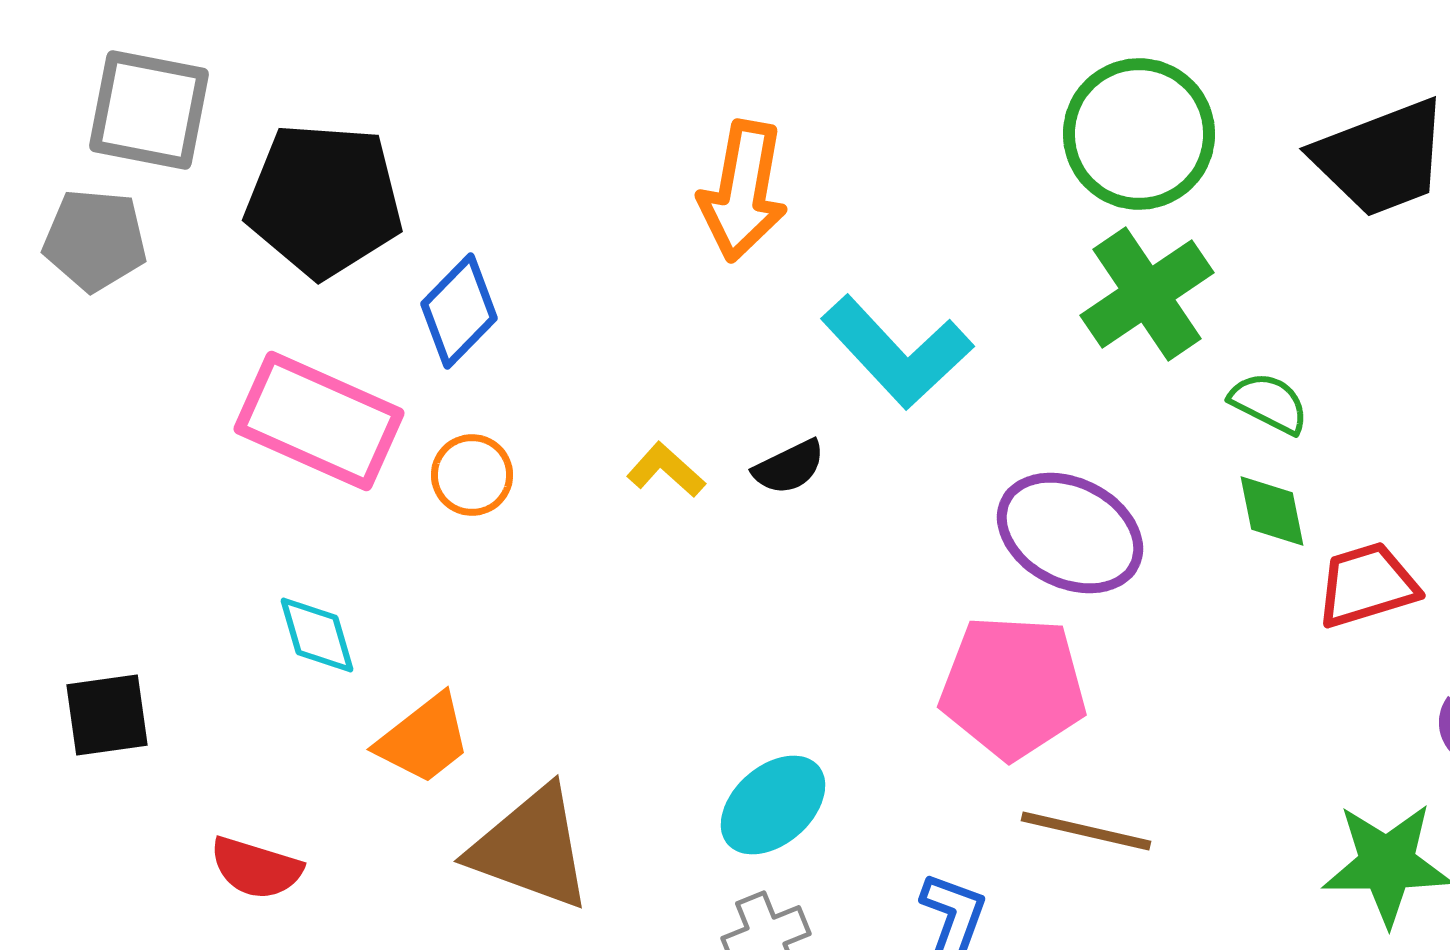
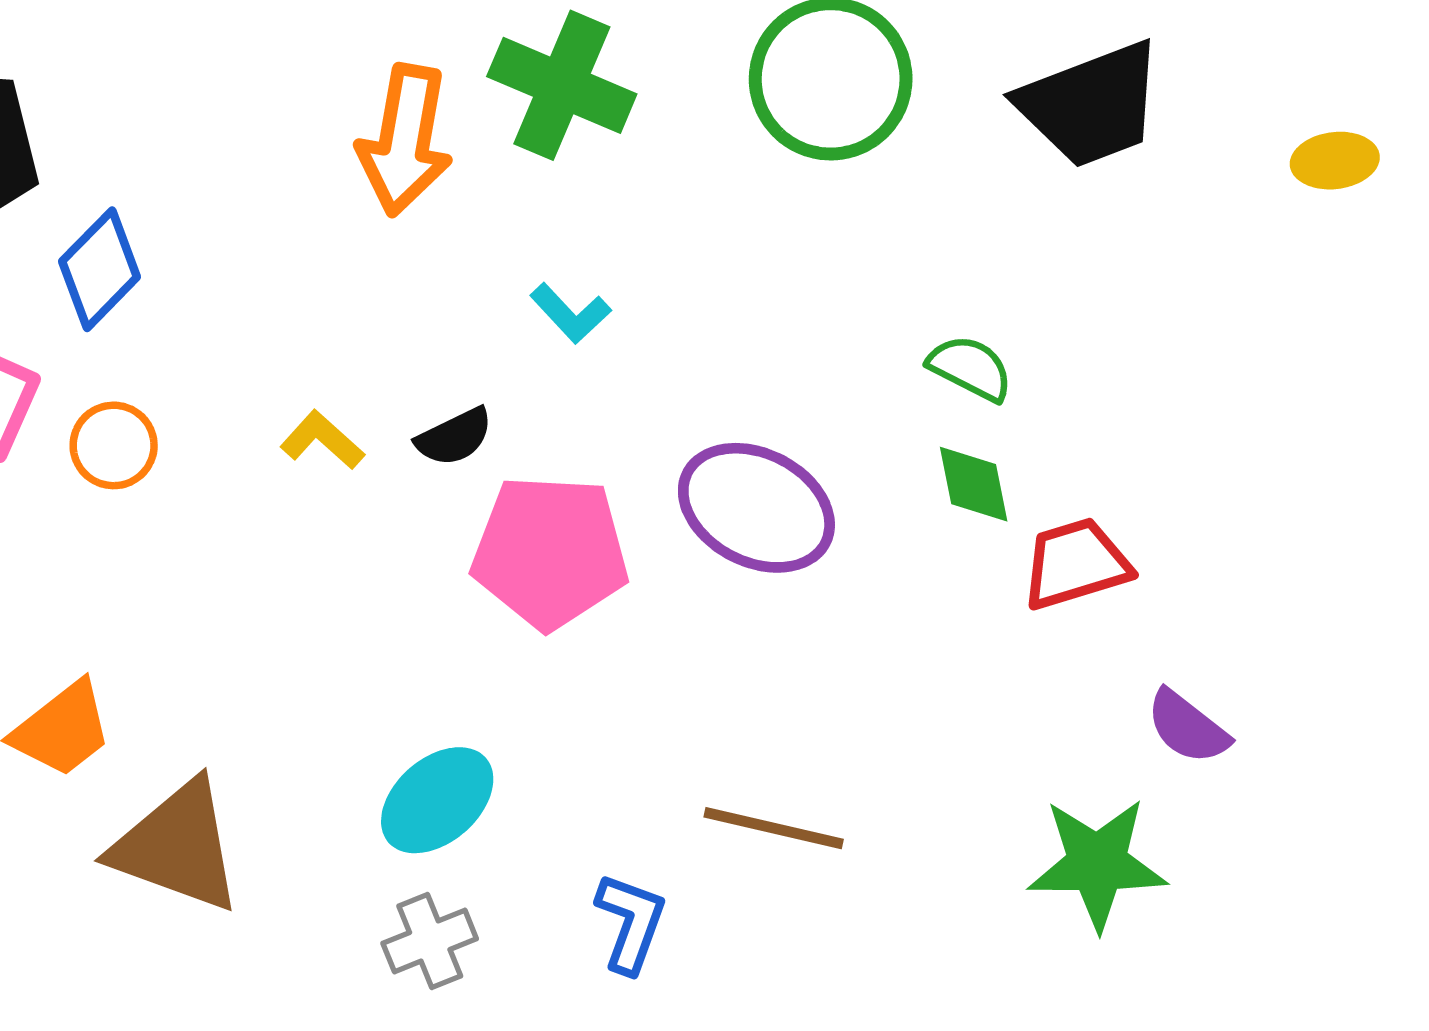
green cross: (1147, 294) -> (562, 85), moved, turned -33
cyan L-shape: (897, 352) -> (570, 313), size x0.5
pink pentagon: (1013, 687) -> (550, 552), moved

